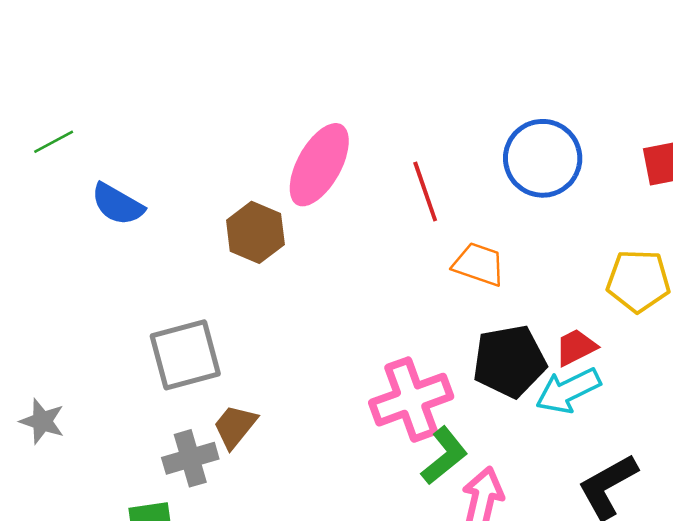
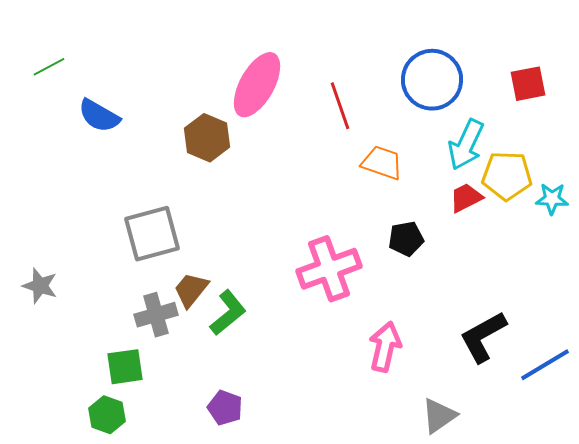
red trapezoid: (576, 347) -> (466, 198), moved
black pentagon: (509, 361) -> (406, 239), size x0.6
cyan arrow: (568, 391) -> (466, 145), moved, turned -39
green L-shape: (444, 456) -> (228, 313), moved

